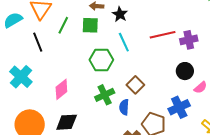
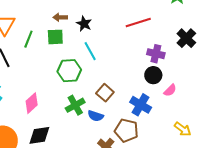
red line: (163, 35) -> (138, 22), moved
purple cross: (189, 40) -> (156, 54), moved, turned 30
blue semicircle: (124, 107) -> (96, 116), turned -70
blue cross: (179, 107) -> (141, 105), moved, turned -30

